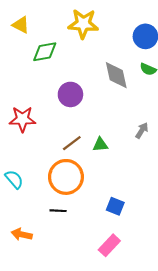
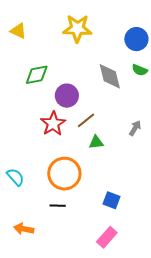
green diamond: (45, 52) -> (37, 75), moved
red star: (22, 119) -> (53, 124), moved, turned -30
brown line: (72, 143) -> (86, 120), moved

